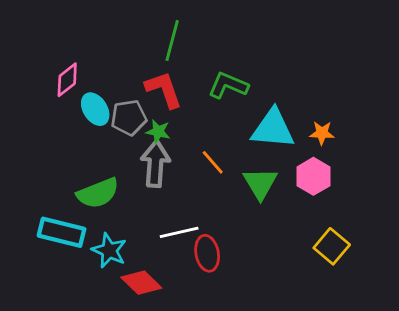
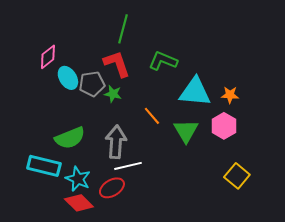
gray arrow: (155, 164) -> (116, 142), moved
red ellipse: (207, 253) -> (112, 188), moved, turned 70
red diamond: (141, 283) -> (79, 203), moved

